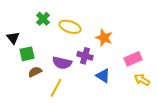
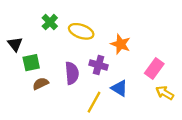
pink rectangle: (133, 59) -> (154, 68), turned -30
purple semicircle: (62, 63) -> (72, 73), turned -108
yellow line: (56, 88) -> (94, 102), moved

